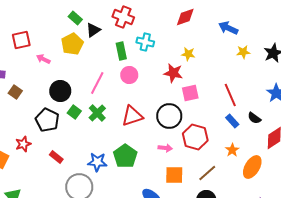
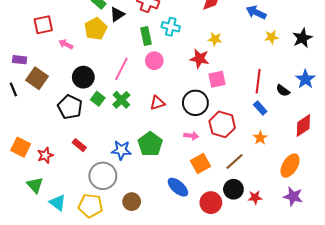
brown square: (15, 92) -> (37, 78), size x1.5
red line: (230, 95) -> (258, 81), turned 30
red triangle: (132, 116) -> (157, 103), size x0.7
black semicircle: (254, 118) -> (283, 91), moved
red star: (23, 144) -> (45, 155), moved
orange ellipse: (252, 167) -> (290, 166), moved
orange square: (174, 175) -> (201, 164), turned -30

